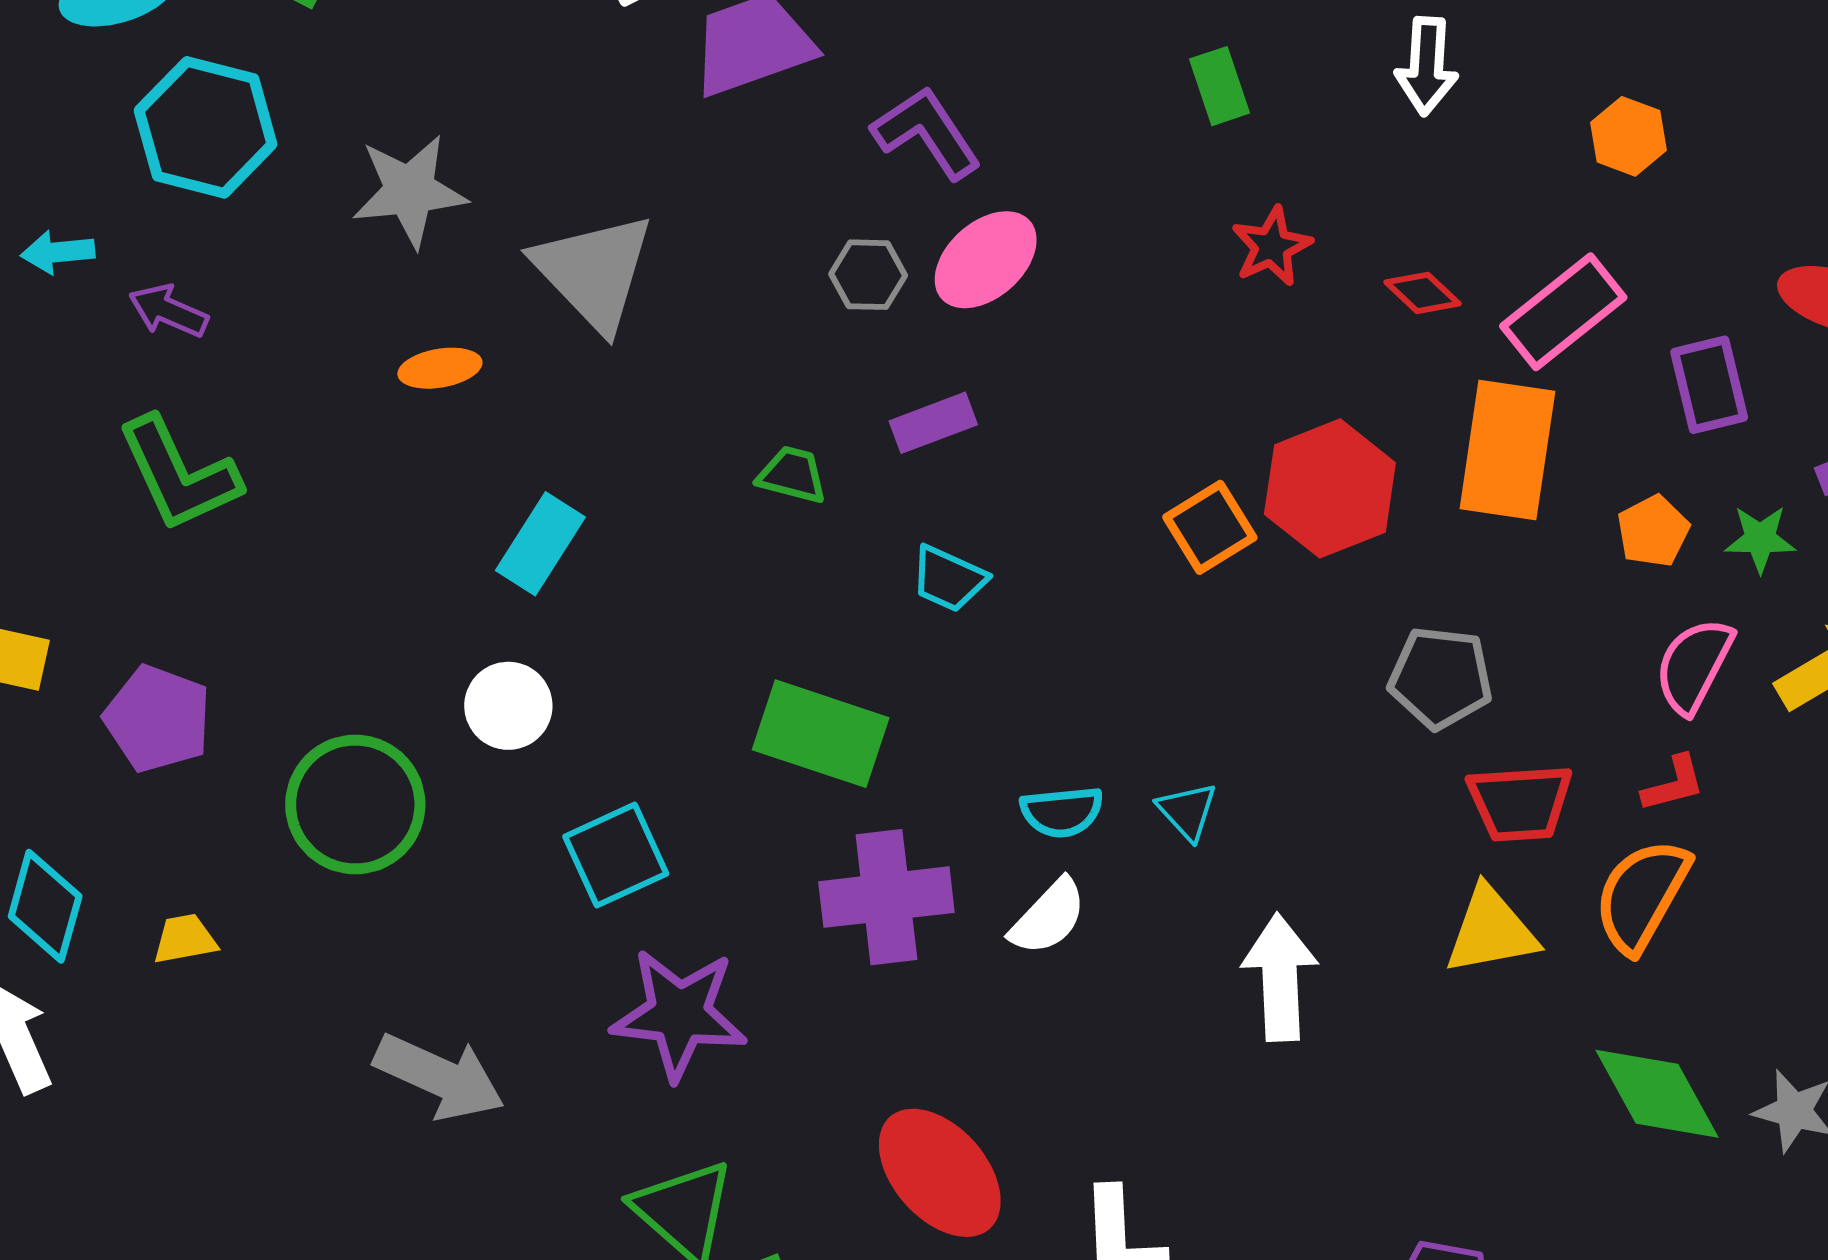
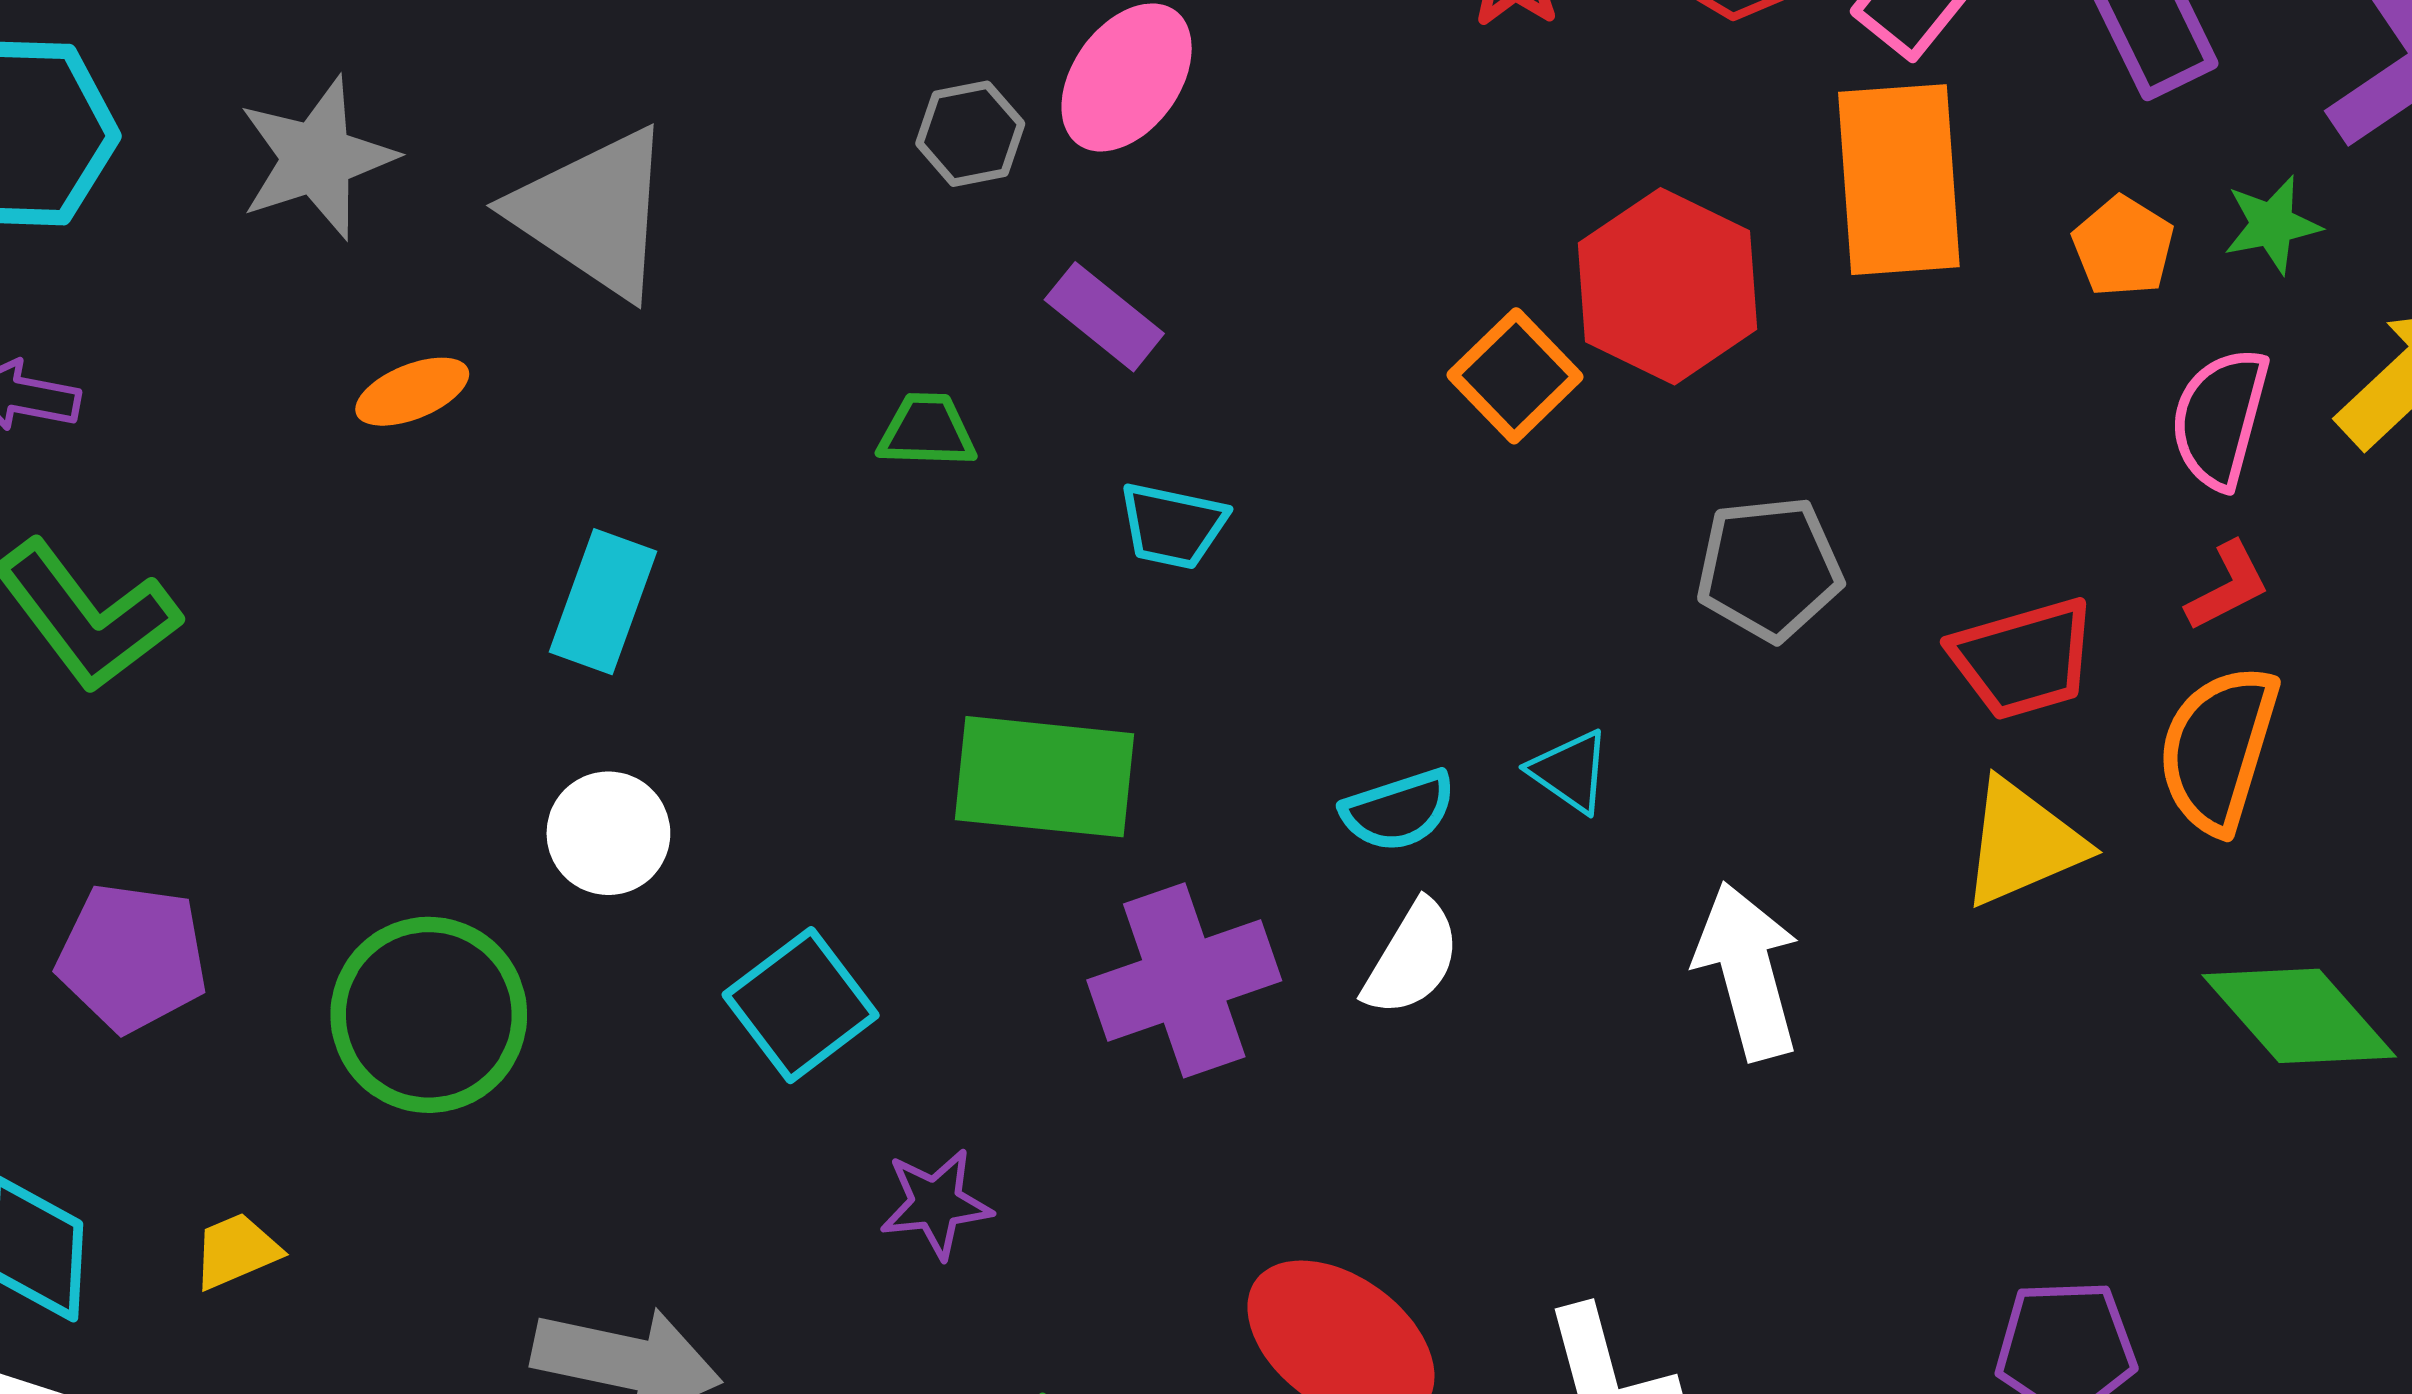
purple rectangle: (933, 423) -> (1104, 317), turned 72
gray pentagon: (1440, 678) -> (1769, 569), moved
purple star: (679, 1014) -> (936, 1204), size x0.6

